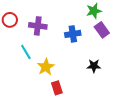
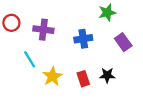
purple rectangle: (102, 30) -> (123, 42), moved
red rectangle: (57, 88) -> (83, 79), moved

